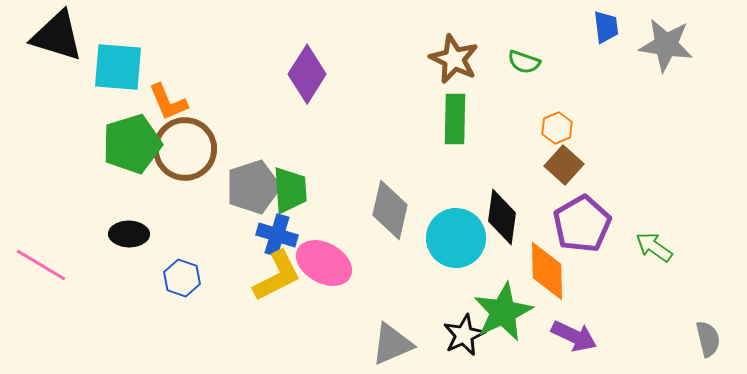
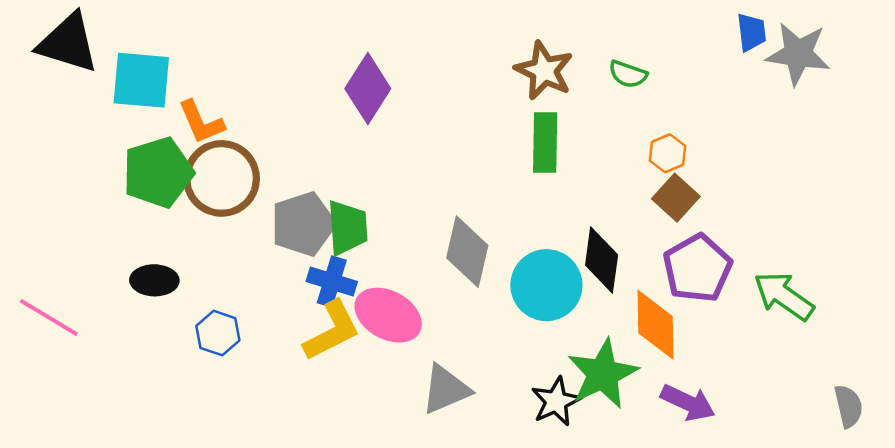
blue trapezoid: (606, 27) -> (751, 32), moved
green arrow: (654, 247) -> (784, 296), size x1.4
gray triangle: (392, 344) -> (446, 389), moved

